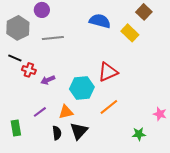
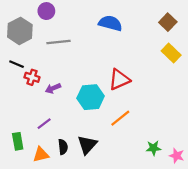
brown square: (144, 12) -> (168, 22), moved
yellow rectangle: (130, 33) -> (171, 53), moved
orange triangle: (66, 112) -> (41, 155), moved
pink star: (160, 114) -> (177, 156), moved

